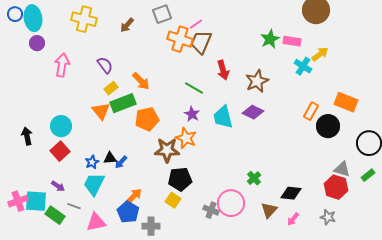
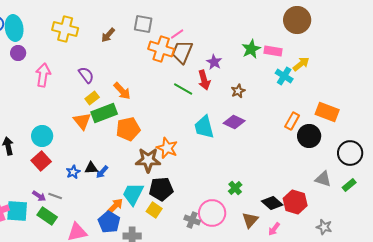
gray square: (162, 14) -> (143, 24), turned 30
brown star: (257, 81) -> (238, 91), size x0.6
green line: (194, 88) -> (183, 89), moved
purple star: (192, 114) -> (214, 62), moved
cyan trapezoid: (94, 184) -> (133, 194), moved
red hexagon: (336, 187) -> (295, 202), moved
black diamond: (291, 193) -> (272, 203), turned 35
gray line: (74, 206) -> (55, 196), moved
green rectangle: (55, 215) -> (47, 216), moved
gray star: (328, 217) -> (324, 227), moved

